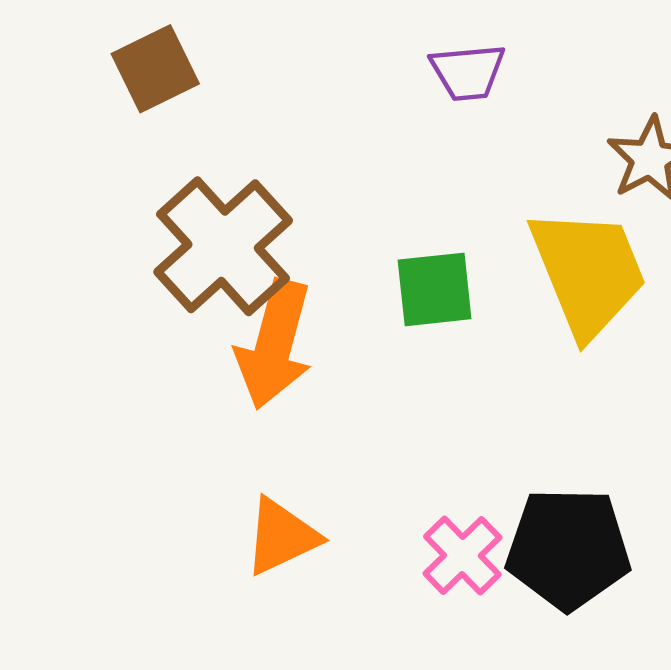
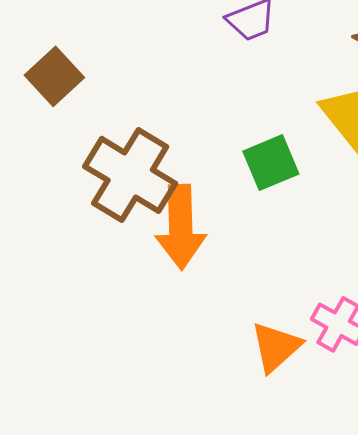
orange triangle: (282, 537) -> (276, 347), moved

